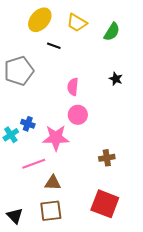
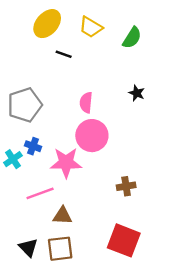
gray pentagon: (19, 71) -> (25, 105), moved
pink circle: (78, 115) -> (92, 136), size x1.4
black triangle: (15, 216) -> (28, 248), moved

